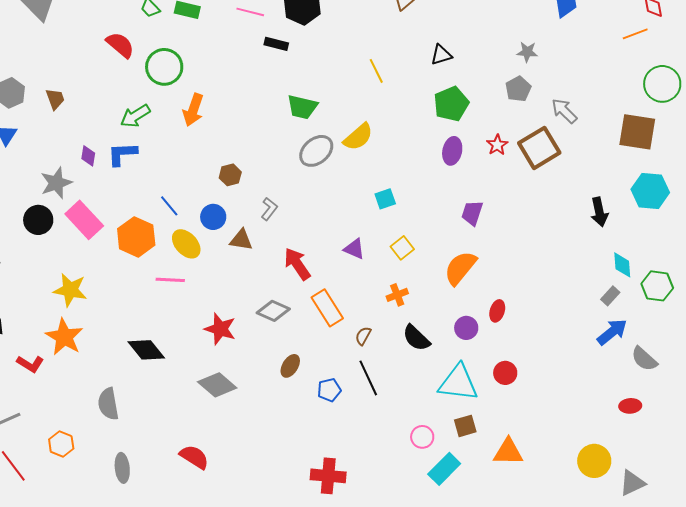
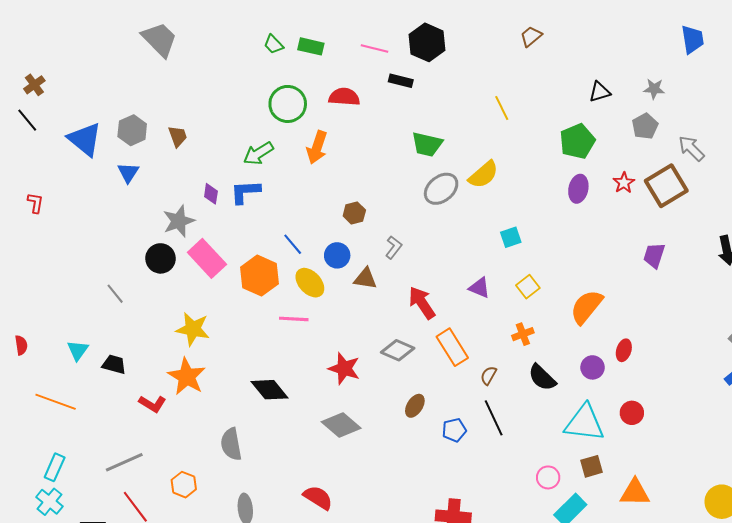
red semicircle: (120, 45) -> (344, 97), moved, turned -36
black triangle: (441, 55) -> (600, 92), moved
purple trapezoid: (472, 213) -> (654, 255), moved

